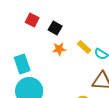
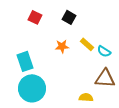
black square: (55, 28) -> (69, 17), moved

